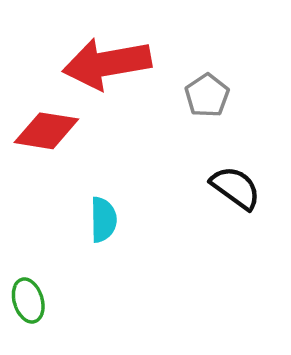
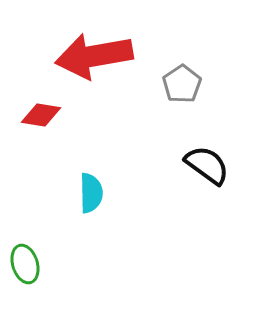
red diamond: (46, 131) -> (41, 115), size x0.7

